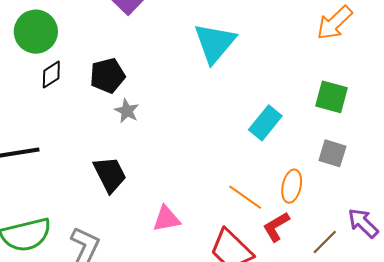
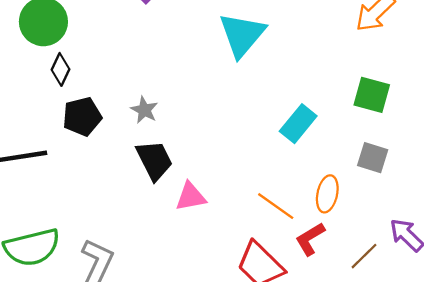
black diamond: (51, 75) -> (61, 69), turned -32
black pentagon: (107, 76) -> (82, 117), moved
black trapezoid: (110, 174) -> (154, 160), moved
pink triangle: (166, 219) -> (191, 197), moved

